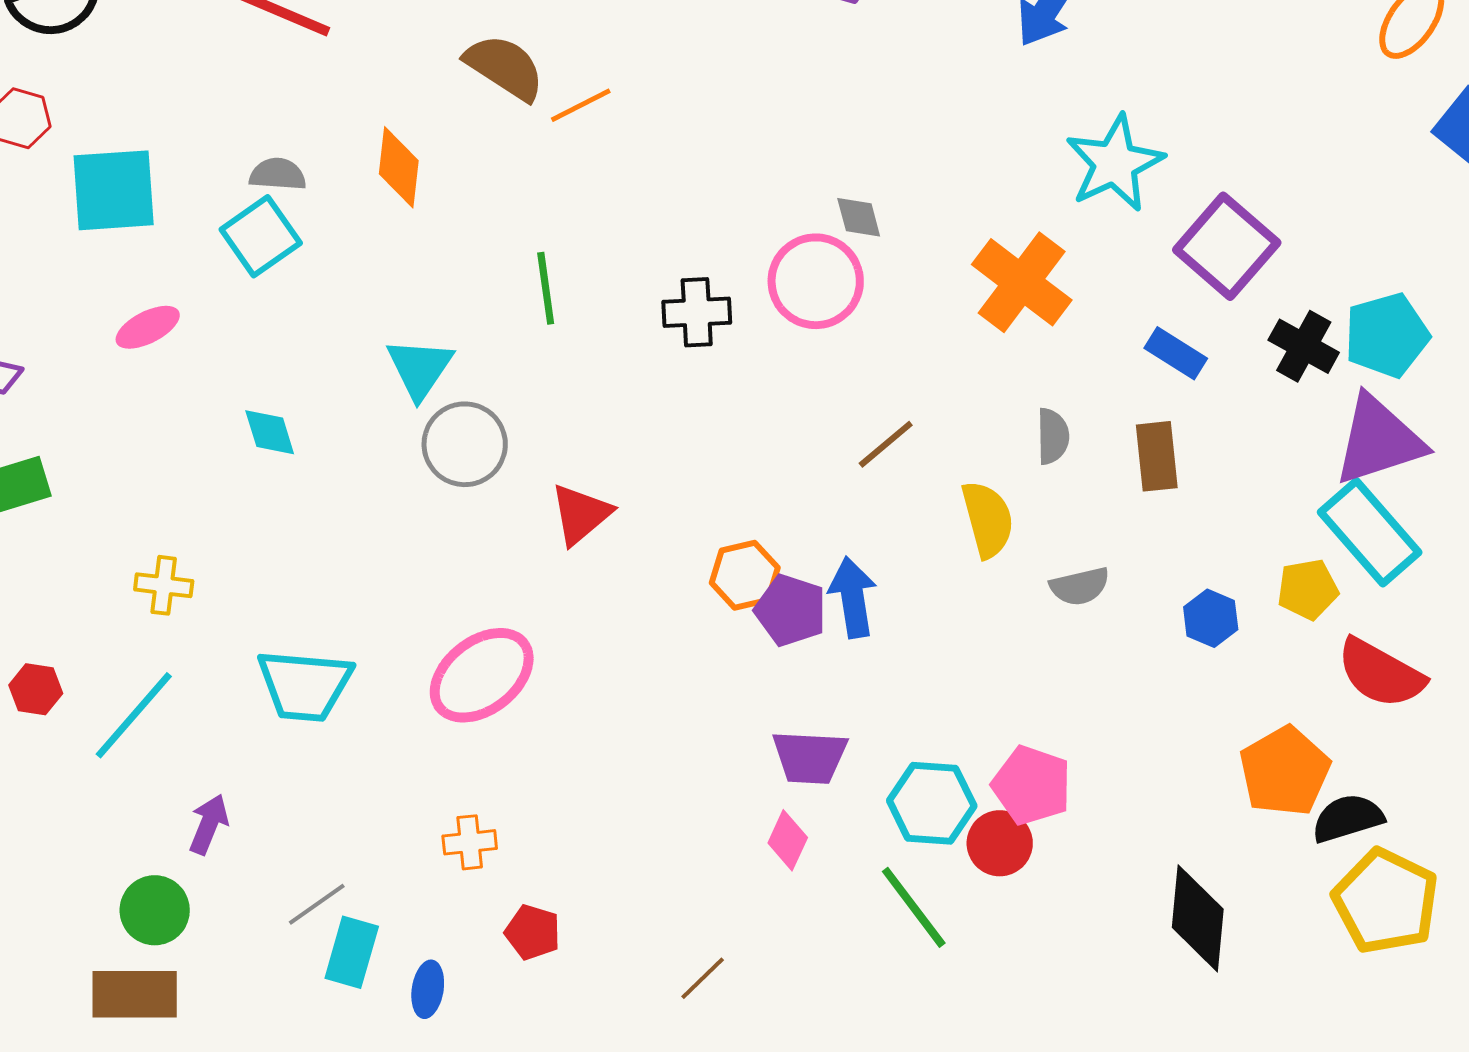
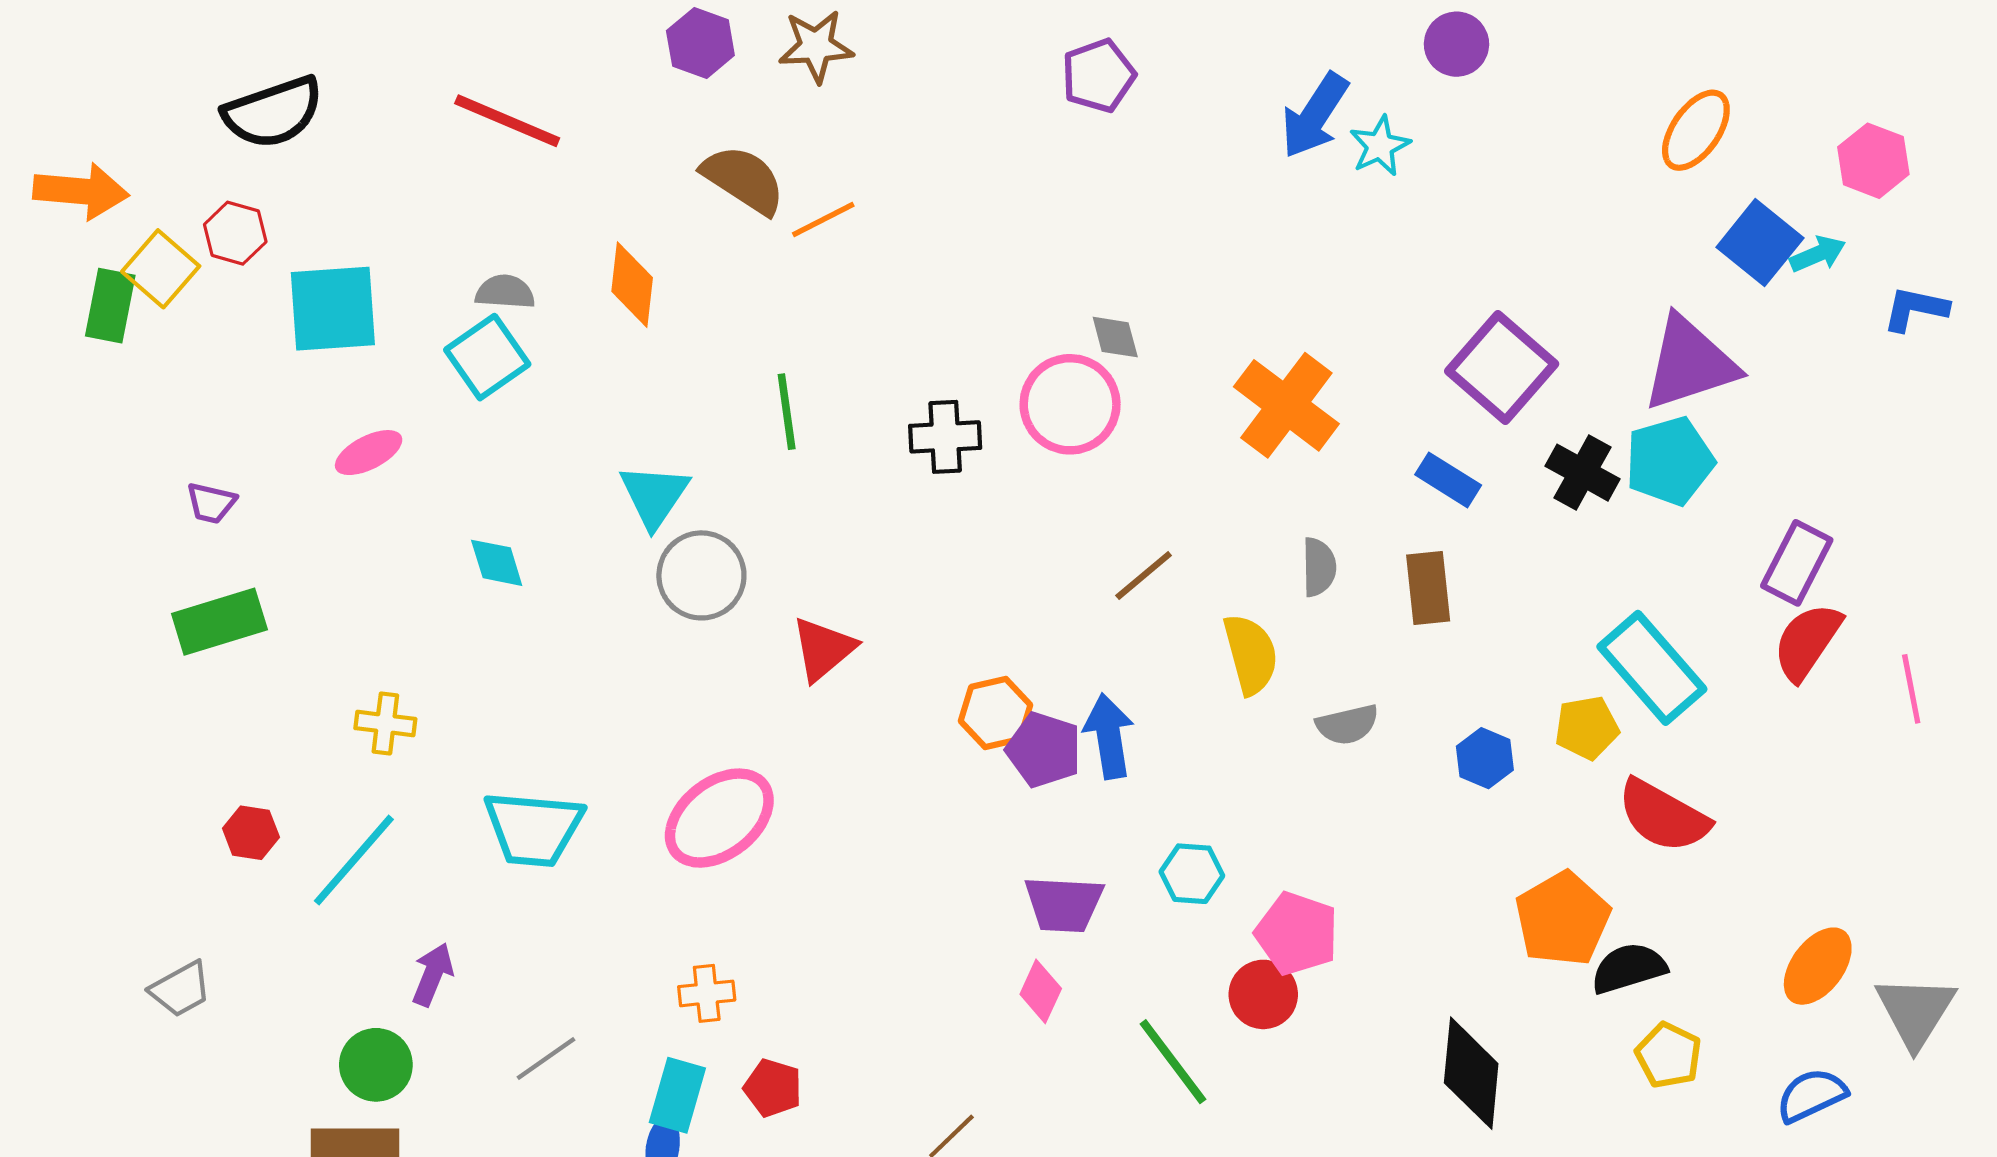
cyan star: (1115, 163) -> (1380, 146), moved, size x0.6
purple triangle: (1379, 440) -> (1690, 363), moved
cyan hexagon: (932, 803) -> (1192, 874), moved, size x0.7
yellow pentagon: (1386, 901) -> (1669, 1055), size x0.6
cyan rectangle: (352, 952) -> (677, 1095), moved

